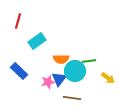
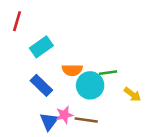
blue rectangle: (19, 71) -> (41, 85), moved
blue triangle: (59, 79) -> (49, 121), moved
pink star: (48, 82) -> (64, 115), moved

